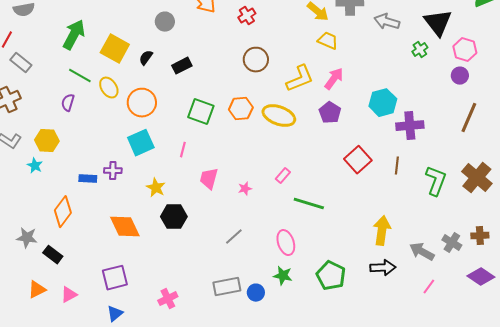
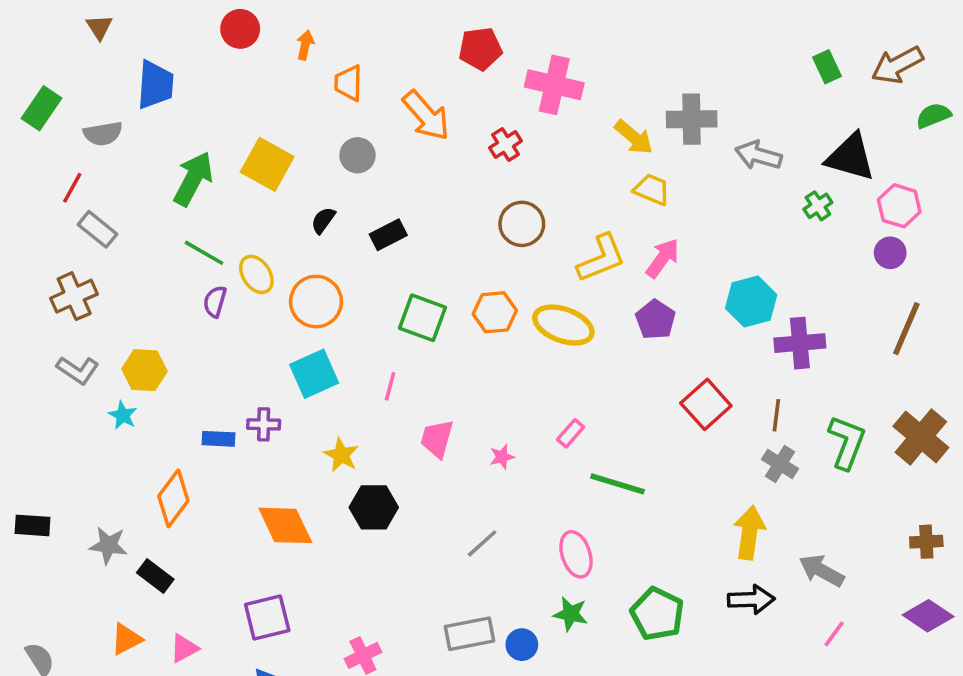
black triangle: (438, 23) -> (850, 157), turned -36
yellow square: (115, 49) -> (267, 164), moved
purple semicircle: (68, 103) -> (215, 302), moved
gray cross: (452, 243) -> (780, 464), moved

